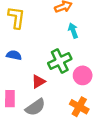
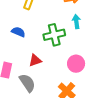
green cross: (60, 61) -> (54, 35), moved
gray semicircle: (35, 107) -> (27, 83), turned -102

